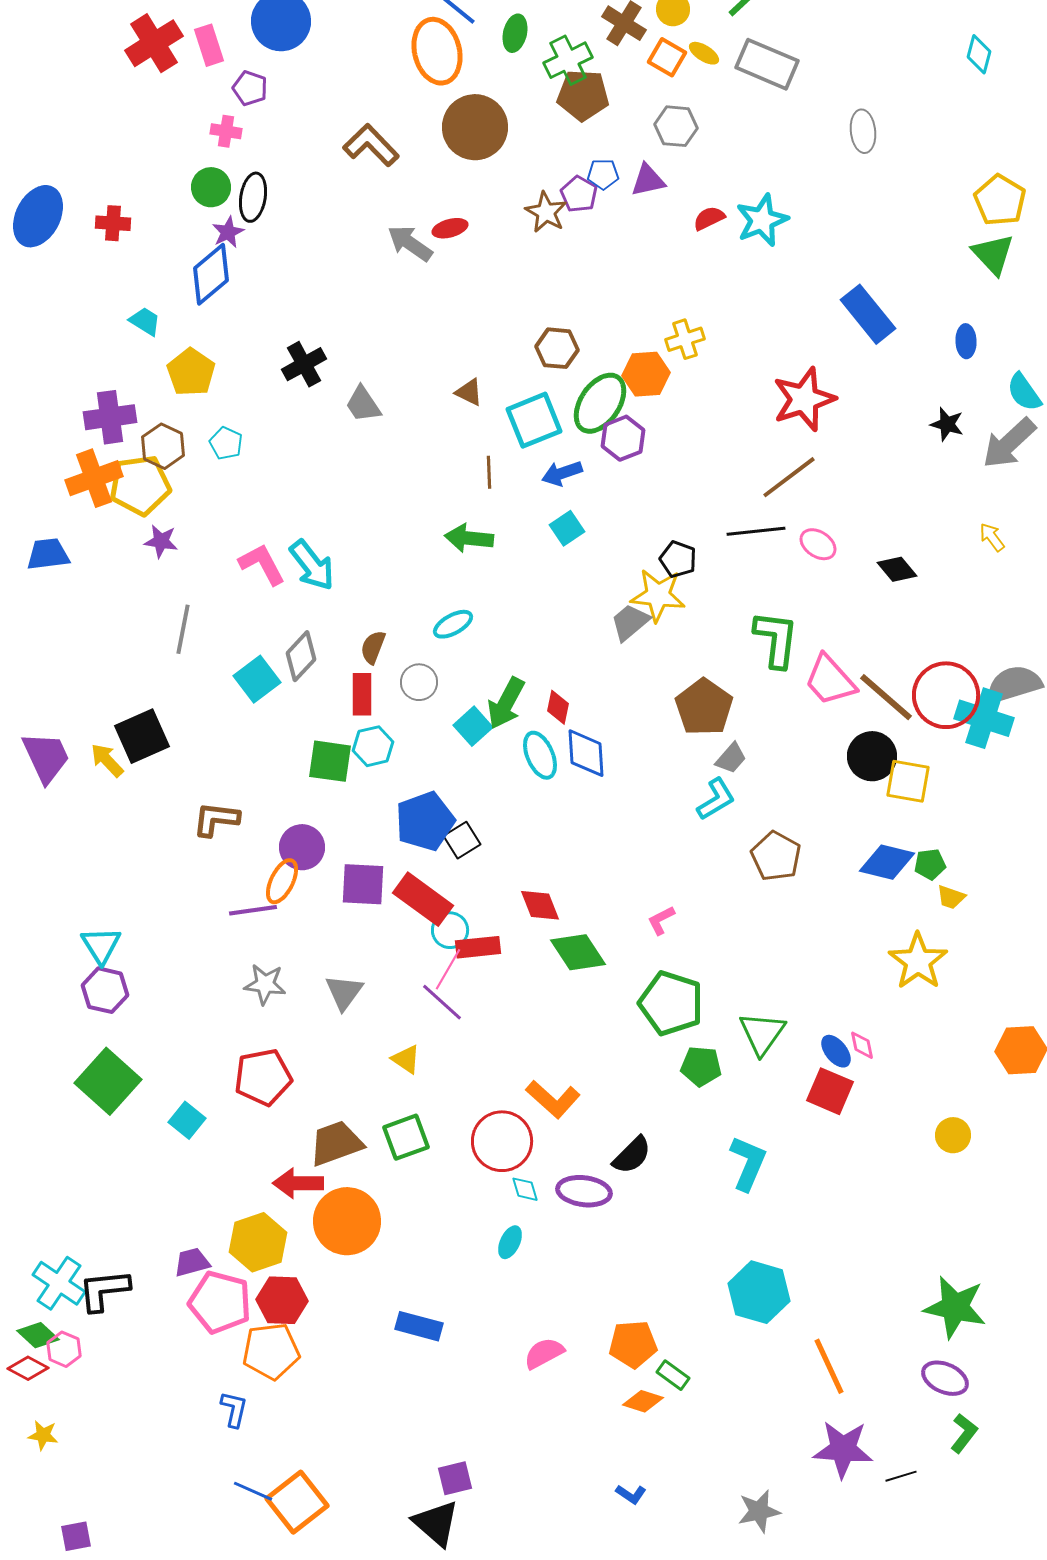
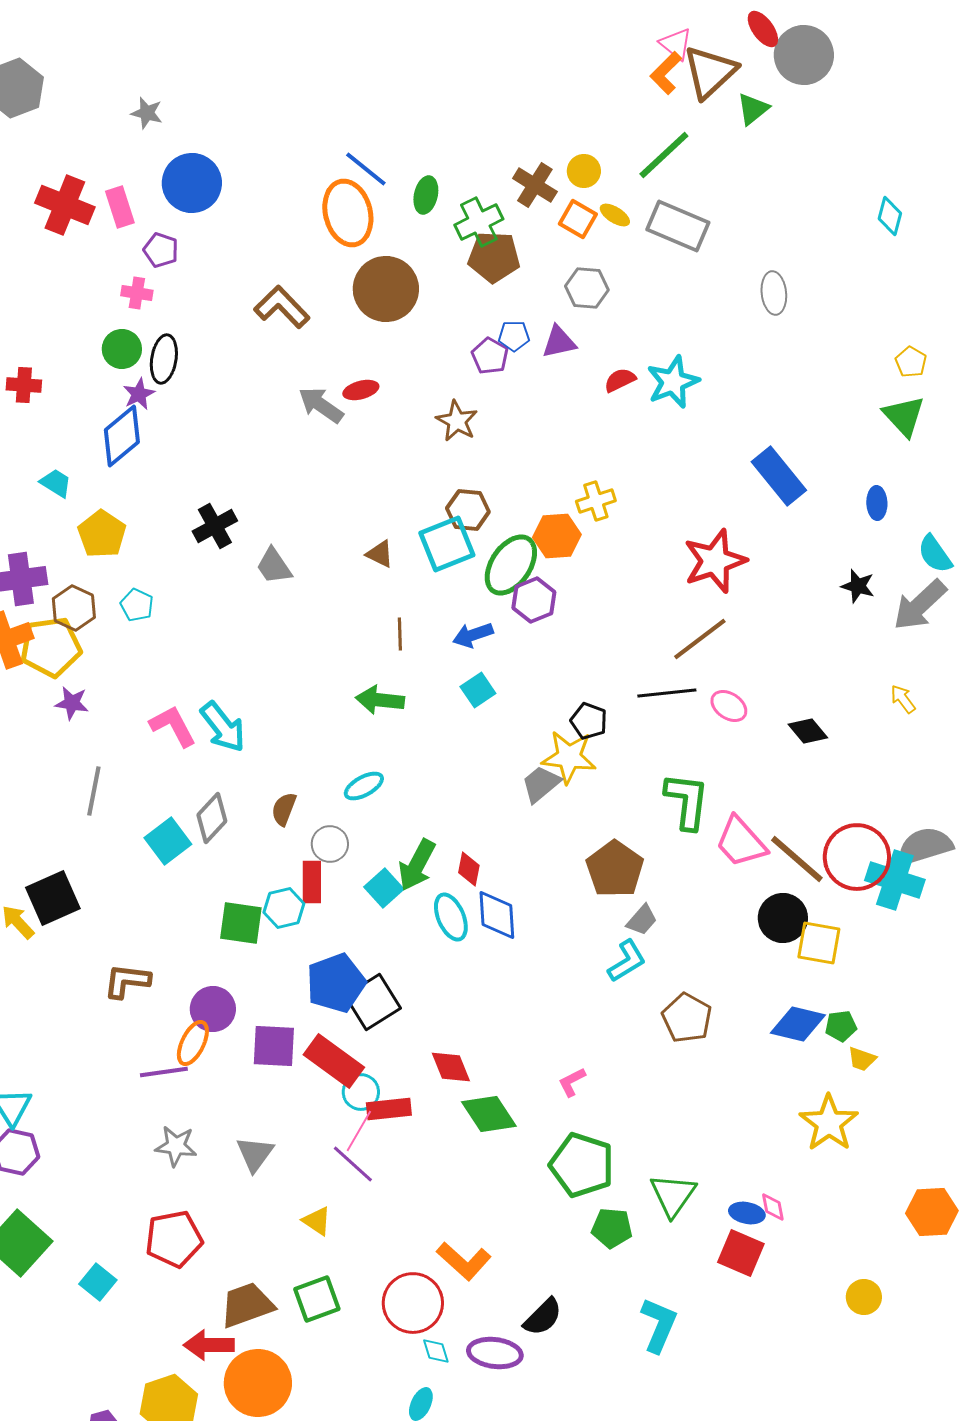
red cross: (154, 43) -> (65, 205), turned -36
yellow pentagon: (1000, 200) -> (911, 362), size x0.6
brown star: (546, 212) -> (457, 421), moved
cyan square: (534, 420) -> (447, 544), moved
red rectangle: (362, 694) -> (312, 882), moved
black square: (462, 840) -> (373, 1002), size x1.5
blue ellipse: (836, 1051) -> (747, 1213), turned -40

